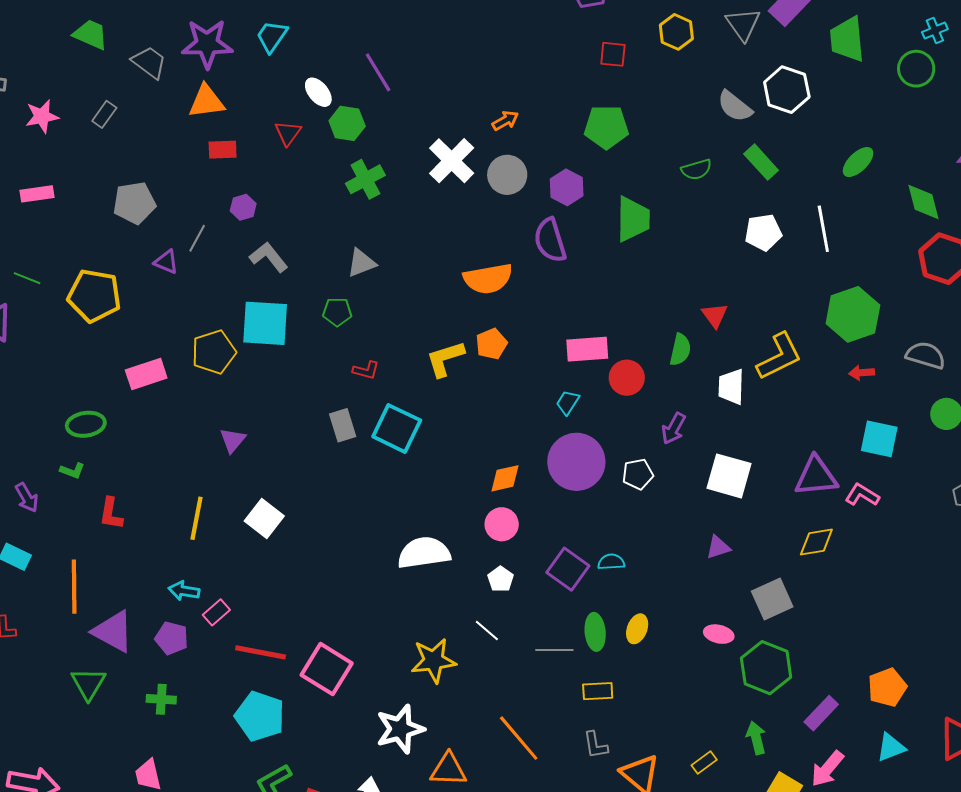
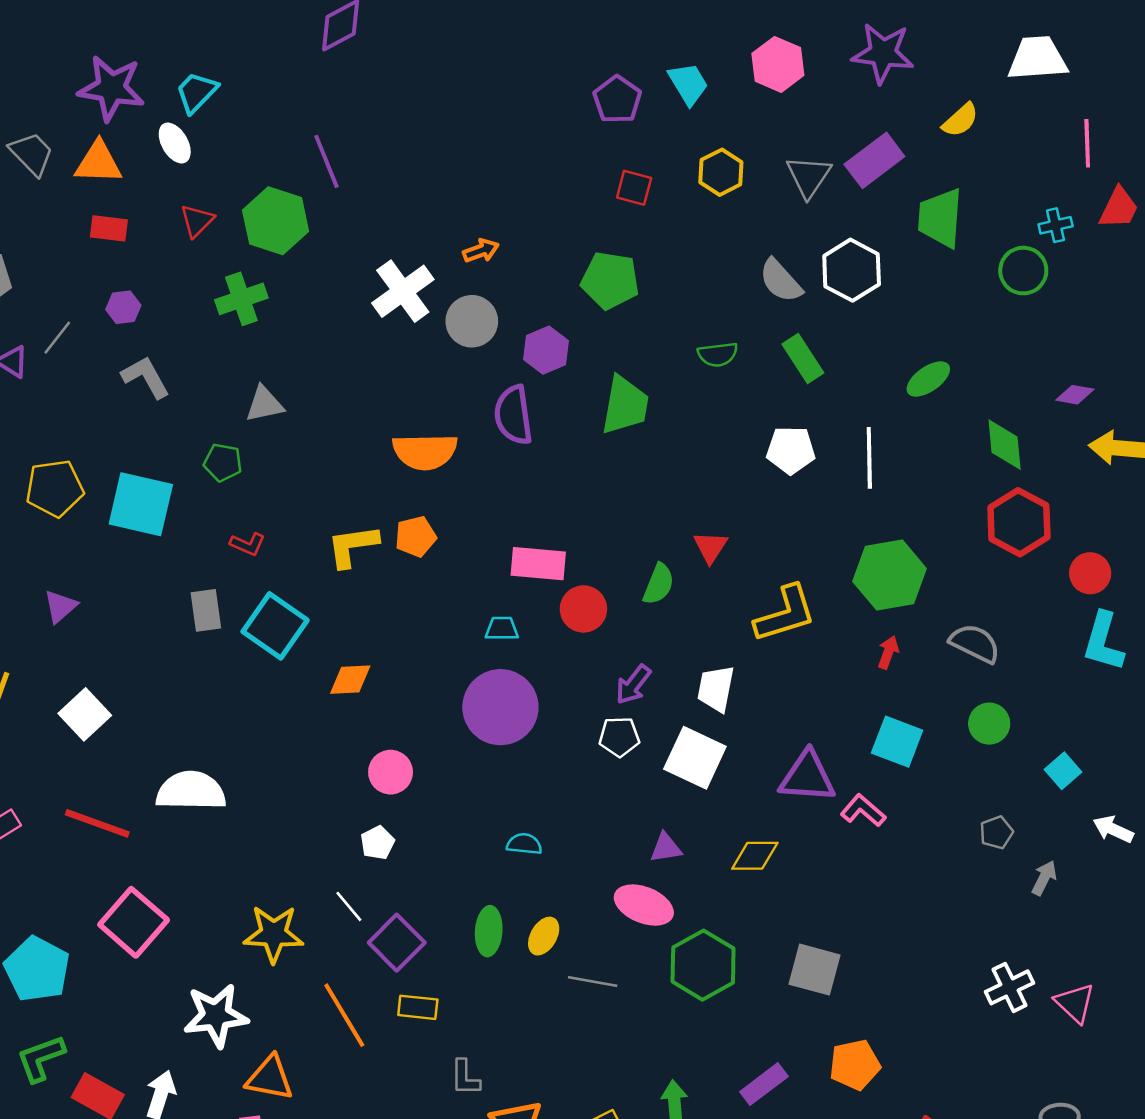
gray trapezoid: (149, 62) -> (32, 154), moved
white ellipse: (318, 92) -> (175, 143), moved
green hexagon: (347, 123) -> (276, 221), size x1.4
green cross: (365, 179) -> (241, 299), moved
cyan square: (265, 323) -> (141, 504), moved
red arrow: (862, 373) -> (888, 652), turned 105
white trapezoid: (731, 387) -> (716, 689), moved
cyan trapezoid: (568, 402) -> (502, 629), turned 48
white pentagon: (638, 474) -> (619, 737), moved
orange diamond: (505, 478) -> (350, 680), moved
yellow diamond: (816, 542) -> (755, 856), moved
white semicircle: (424, 553) -> (191, 791), moved
purple square: (568, 569) -> (397, 943), moved
gray square: (772, 599) -> (814, 970), moved, turned 30
pink ellipse: (719, 634) -> (644, 905), moved, size x1.5
gray line: (554, 650) -> (593, 981), moved
red line: (261, 652) -> (97, 823), moved
green hexagon: (766, 668) -> (703, 965), moved
yellow rectangle: (598, 691) -> (418, 1007), moved
orange line: (519, 738) -> (344, 1015), moved

